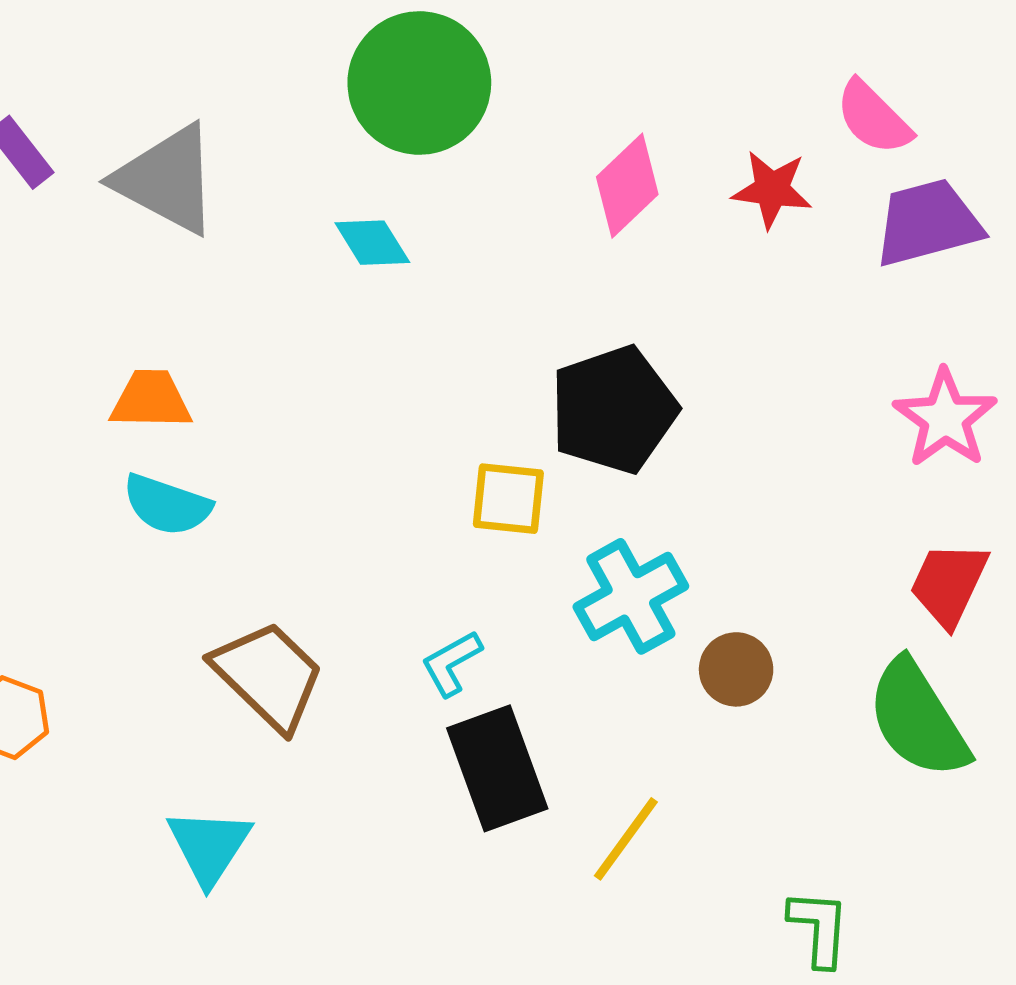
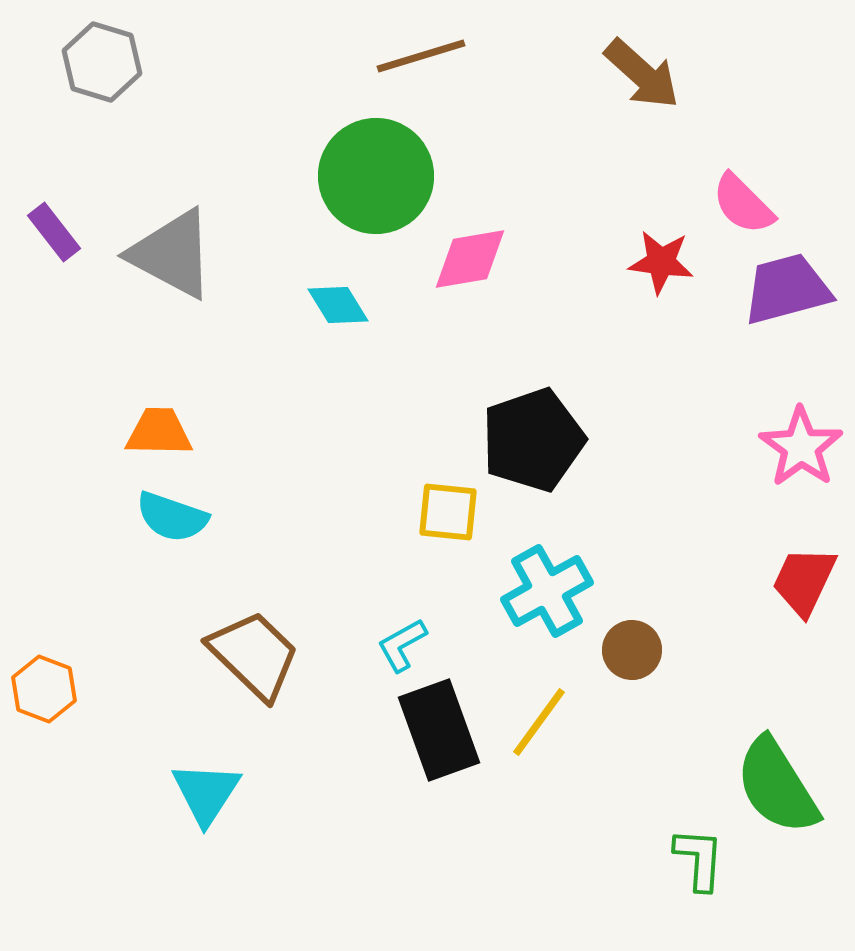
pink diamond: (627, 186) -> (470, 259), moved, turned 34
green semicircle: (918, 719) -> (777, 786), moved
yellow line: (626, 839) -> (539, 722), moved

